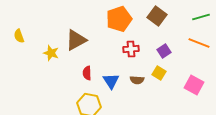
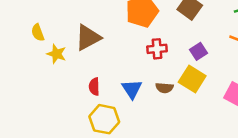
yellow semicircle: (19, 36) -> (38, 33), moved
red semicircle: (87, 73) -> (94, 87), moved
yellow square: (159, 73) -> (192, 79), size x1.5

